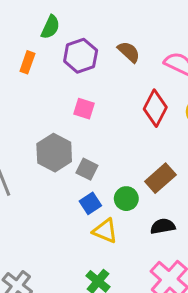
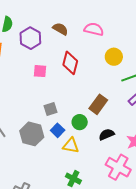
red diamond: (155, 108) -> (70, 63), moved
gray hexagon: (54, 153) -> (32, 134), moved
gray square: (87, 169) -> (50, 109), turned -32

